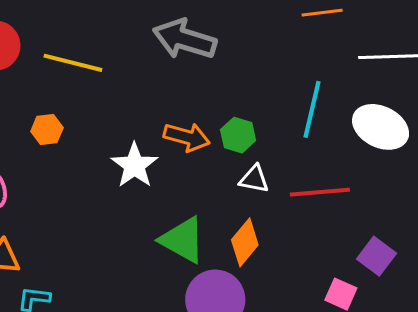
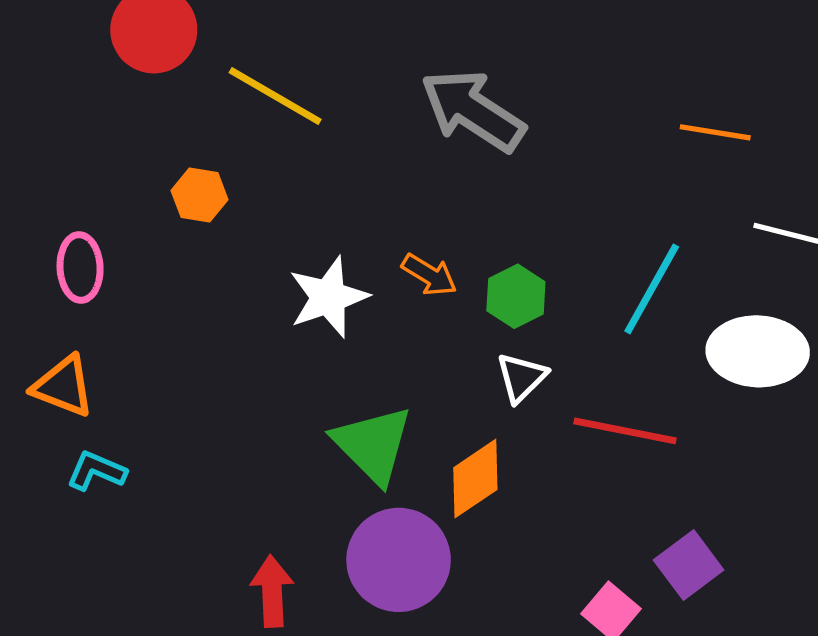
white ellipse: (381, 127) -> (758, 351), turned -40
orange arrow: (187, 137) -> (429, 275), size x0.7
white triangle: (254, 179) -> (521, 378), turned 48

